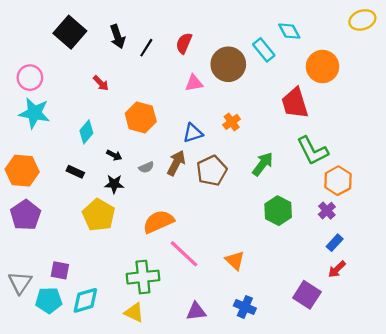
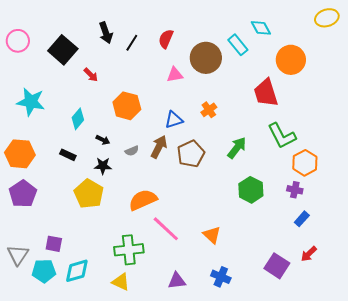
black square: (70, 32) -> (63, 50), moved
pink circle: (30, 78) -> (18, 41), moved
purple cross: (327, 211) -> (295, 190), turned -35
red arrow: (337, 269) -> (309, 254), moved

